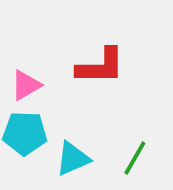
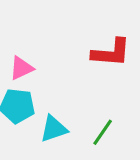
red L-shape: (100, 66) -> (111, 53), moved

